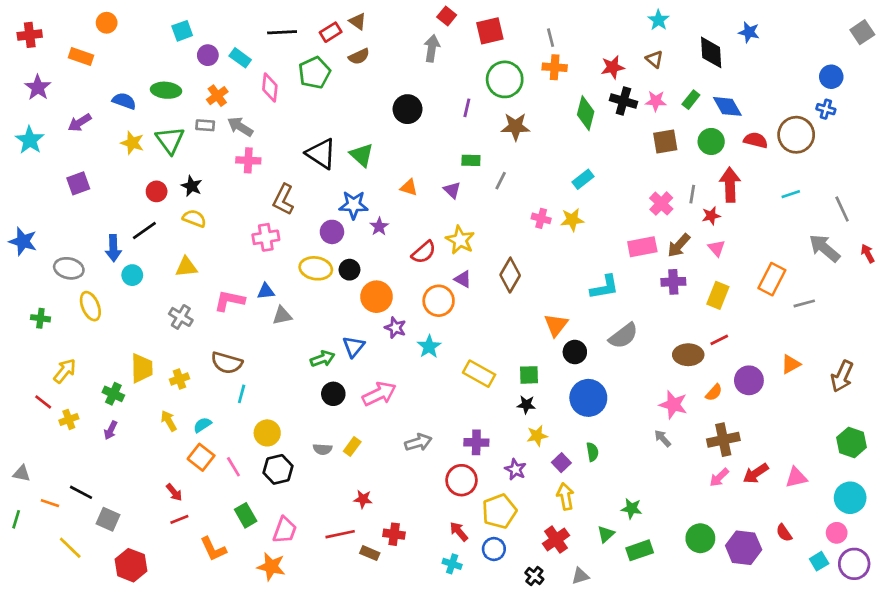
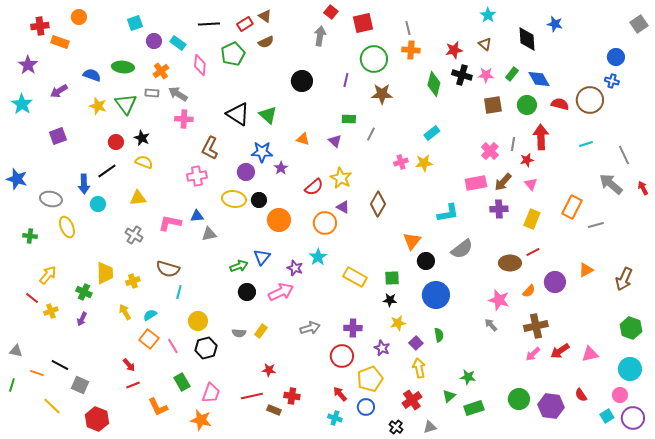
red cross: (30, 35) -> (40, 26), moved
pink cross: (541, 218) -> (401, 162), turned -32
purple star: (395, 328) -> (295, 268), moved

